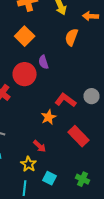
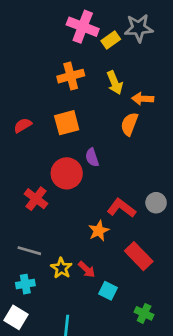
orange arrow: (90, 16) -> (143, 99), moved
orange square: (24, 36) -> (67, 123), turned 30
yellow star: (28, 164) -> (61, 268), moved
cyan square: (50, 178) -> (108, 291), moved

